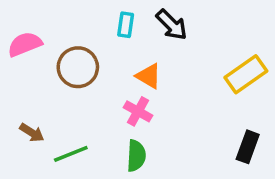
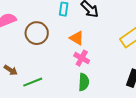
pink cross: (138, 111) -> (82, 58), moved
green semicircle: (136, 156) -> (84, 82), moved

